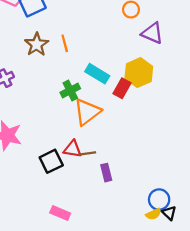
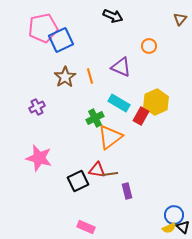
purple triangle: (152, 33) -> (121, 67), moved

